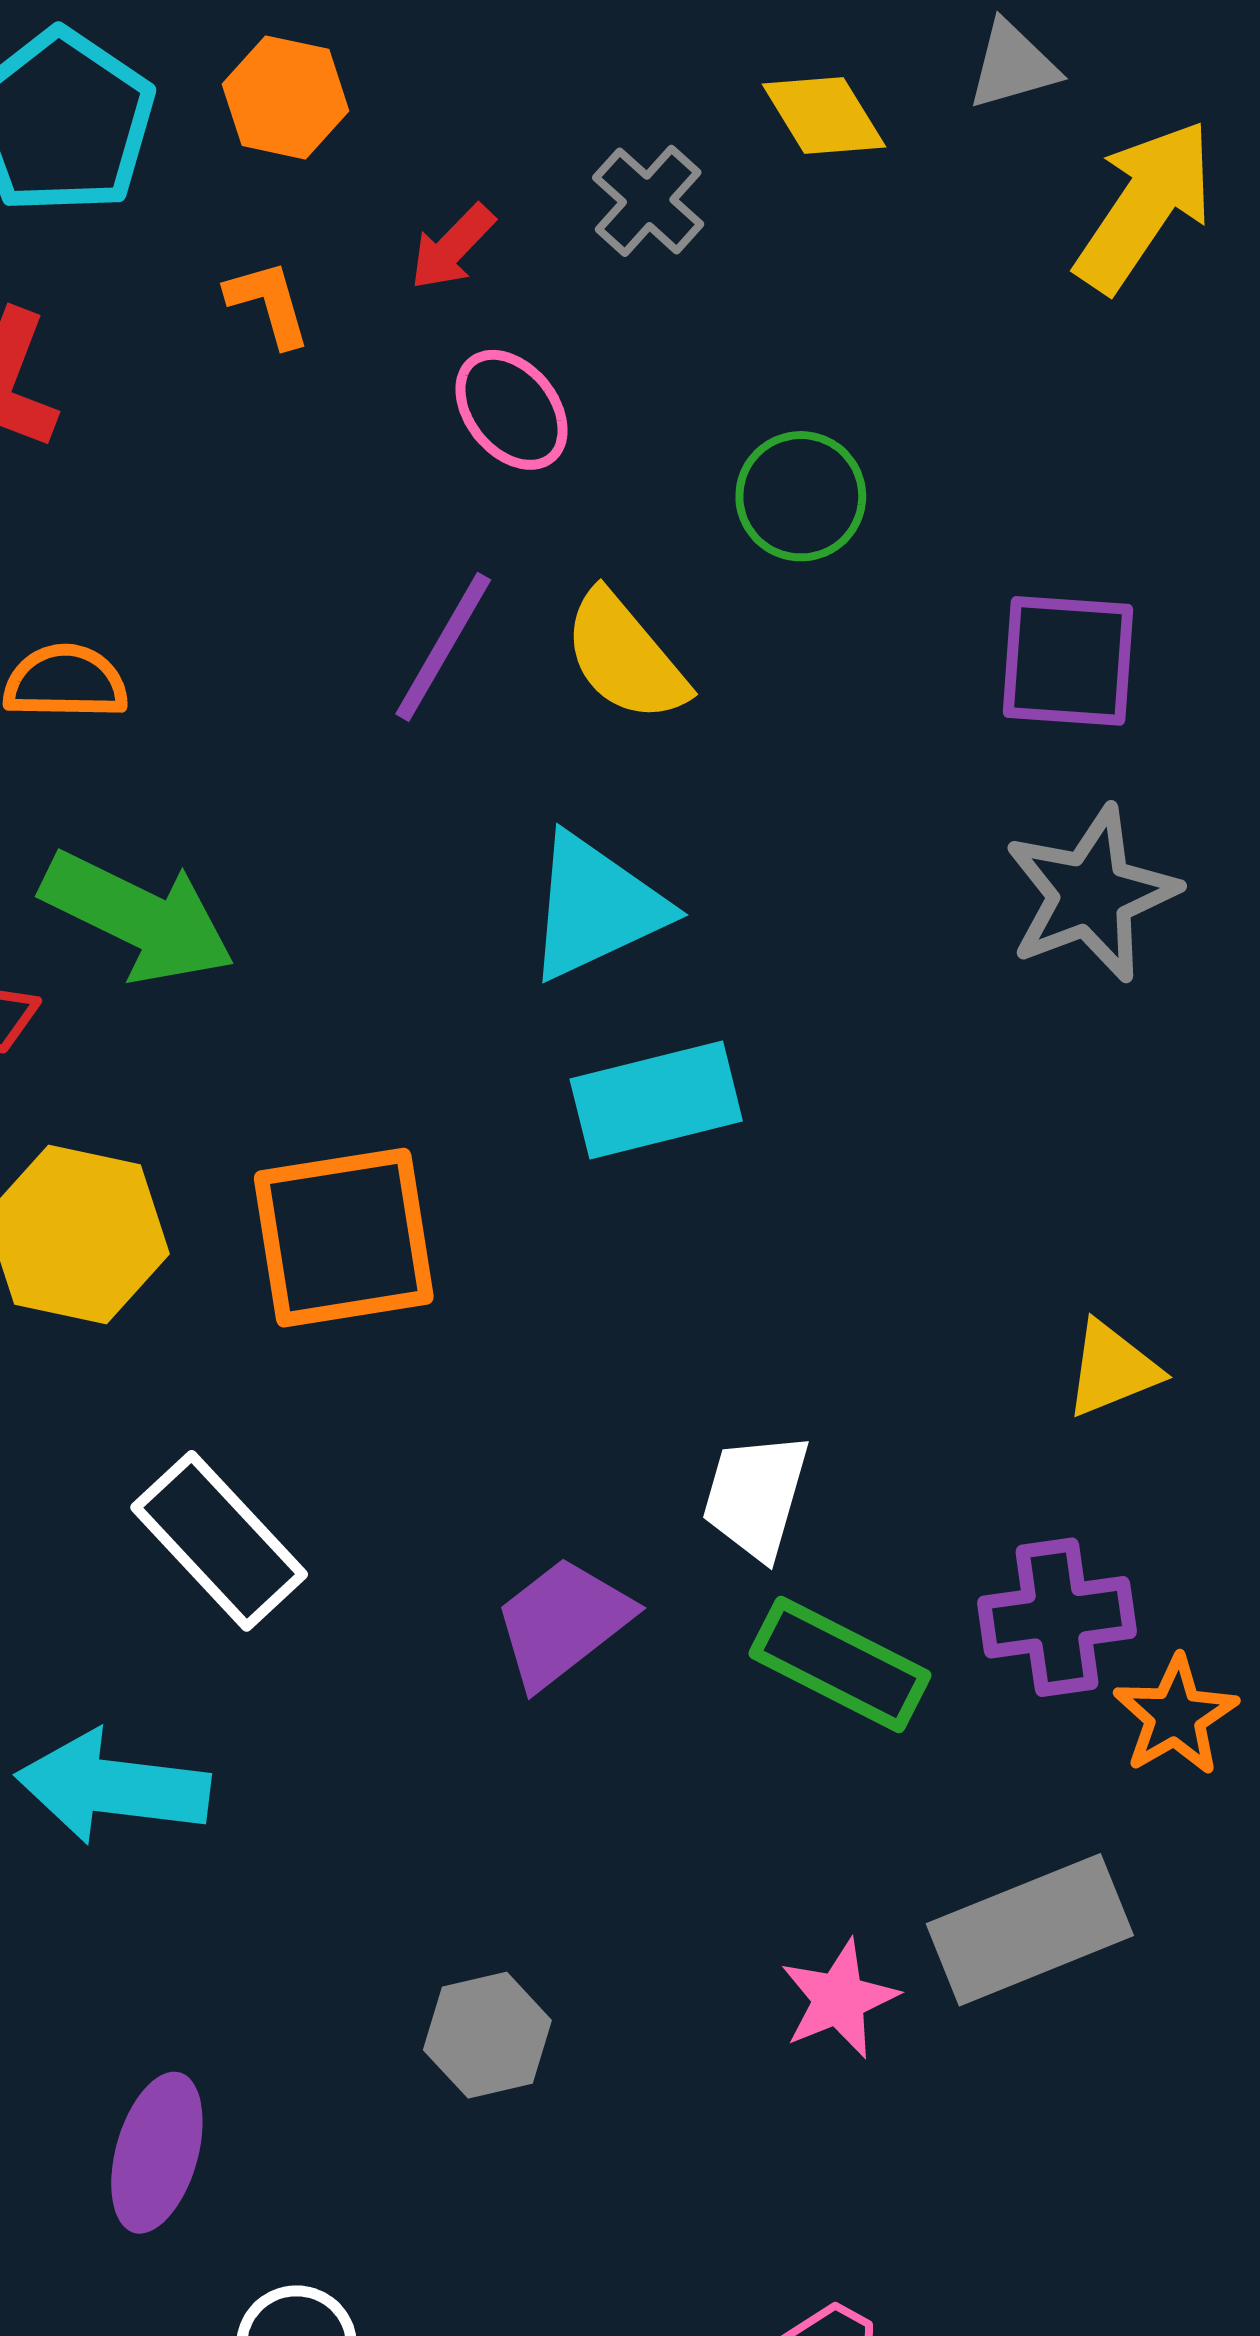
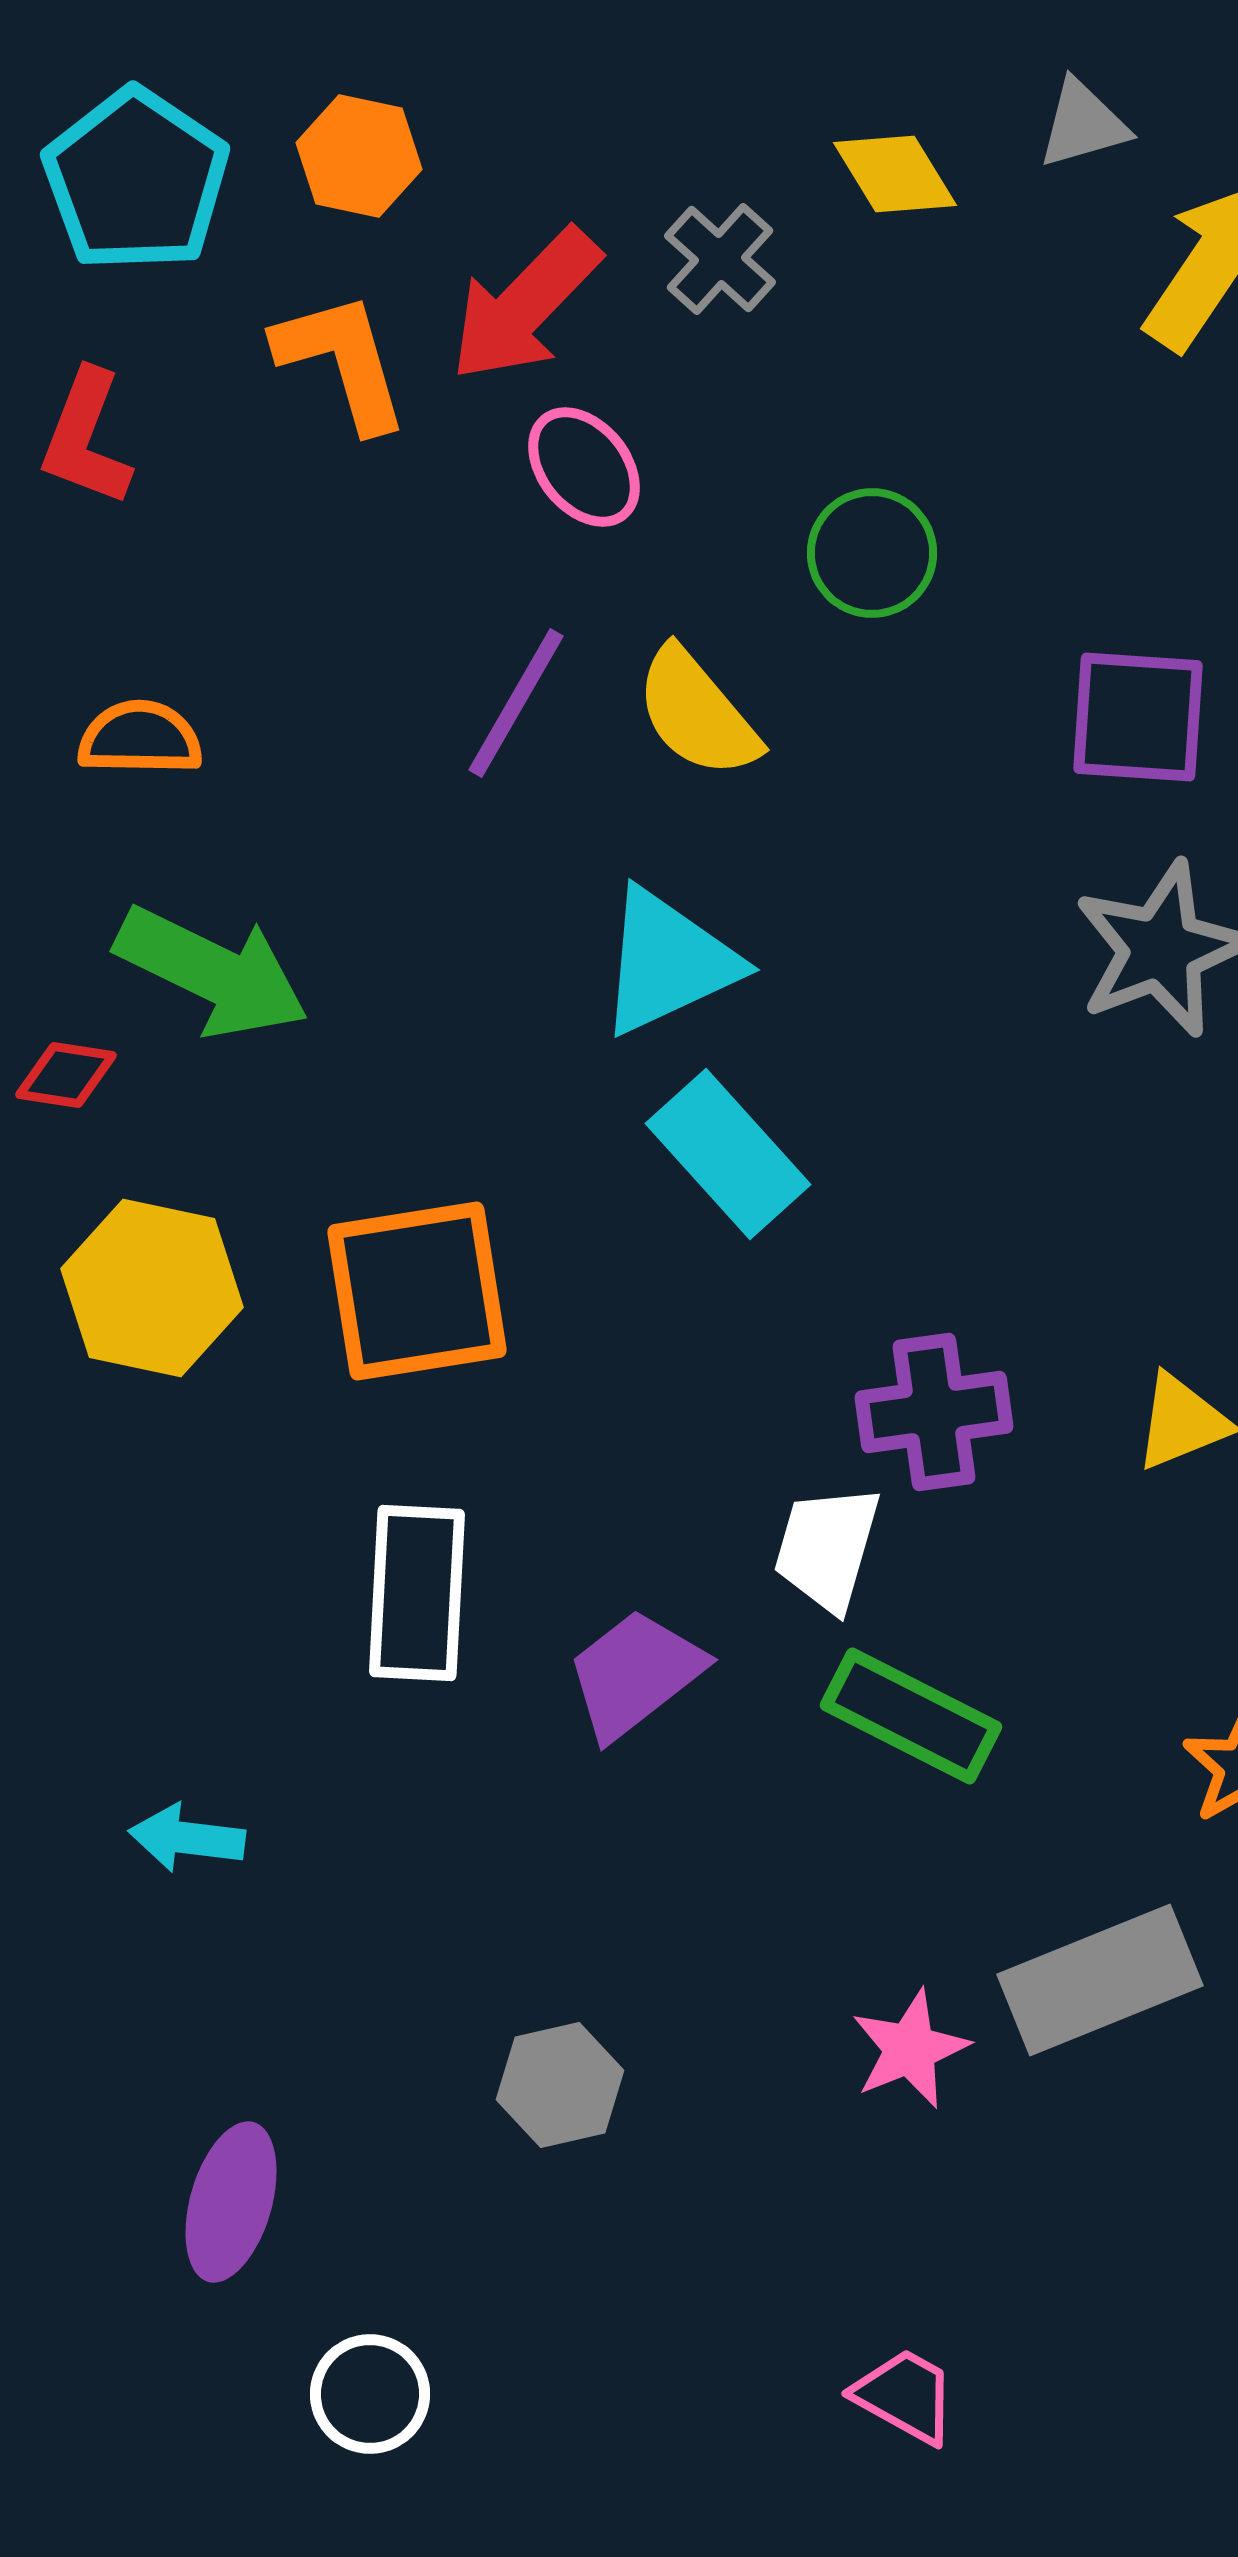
red arrow: (452, 247) -> (525, 305), size x1.8
orange L-shape: (268, 303) -> (342, 361), size x1.6
cyan rectangle: (656, 1100) -> (728, 1154), turned 62
white rectangle: (219, 1541) -> (417, 1593), moved, turned 46
purple cross: (1057, 1617) -> (934, 1412), moved
cyan arrow: (113, 1787) -> (187, 1838), size x0.6

